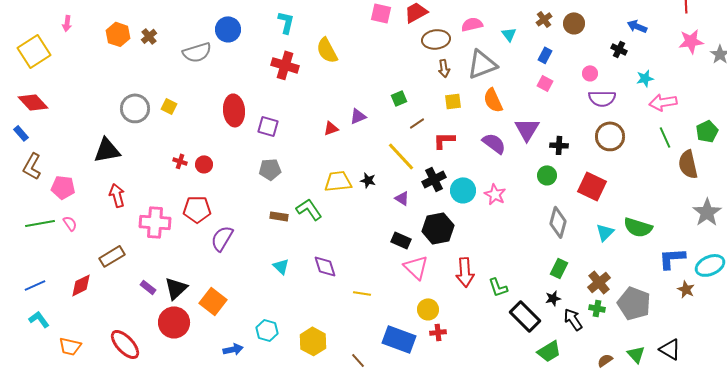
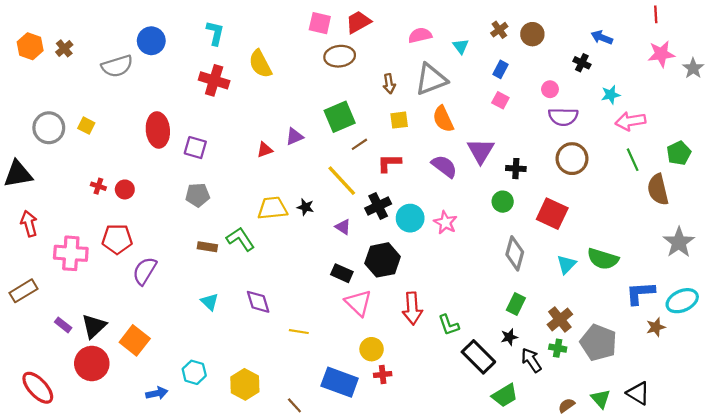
brown ellipse: (436, 39) -> (340, 56), moved
green square: (399, 98) -> (340, 117), size x1.8
brown star: (686, 289) -> (656, 327), turned 30

